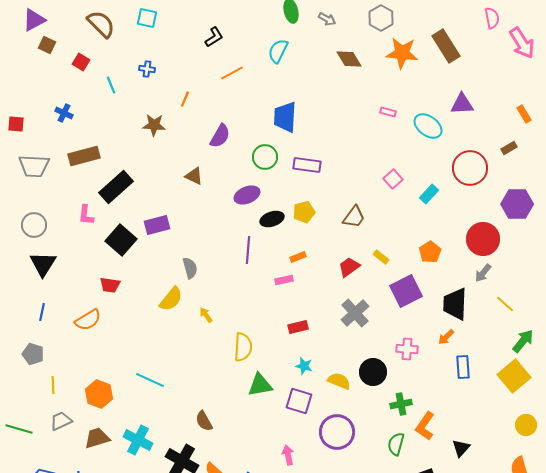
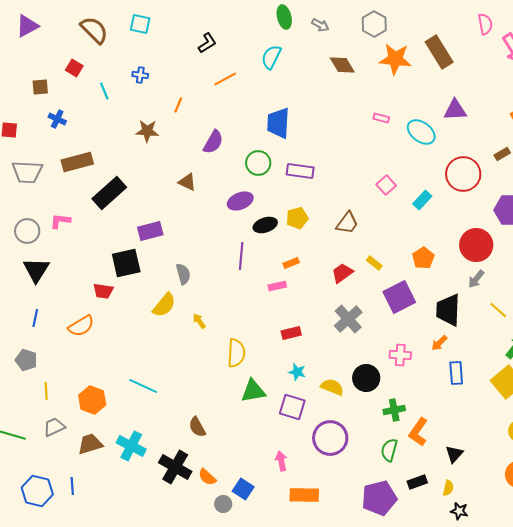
brown square: (47, 45) -> (40, 87), moved, turned -30
pink L-shape: (86, 215) -> (60, 221), moved, turned 90
black square: (121, 240) -> (126, 263), moved, turned 36

